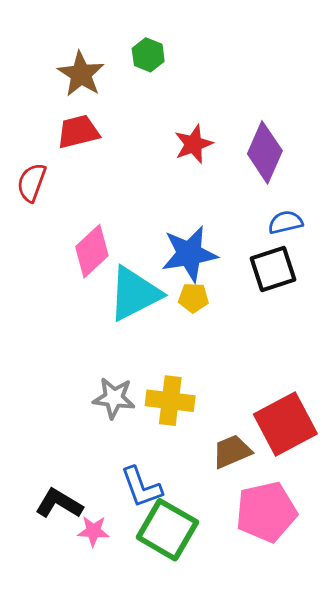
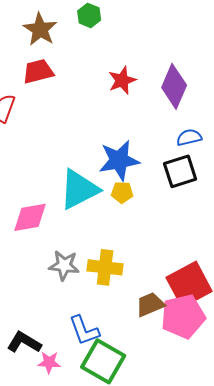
pink diamond: (92, 251) -> (30, 217), moved, turned 33
pink pentagon: (266, 512) -> (183, 316), moved

